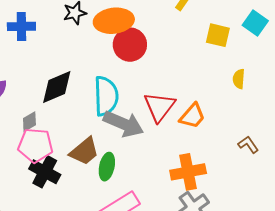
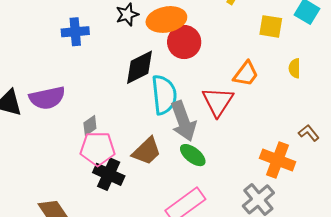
black diamond: (57, 87) -> (140, 67), moved
orange trapezoid: (192, 116) -> (246, 74), moved
gray arrow: (123, 124) -> (183, 121), turned 51
green ellipse: (107, 167) -> (193, 155), moved, turned -60
orange cross: (188, 172) -> (278, 160), moved, turned 36

